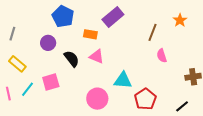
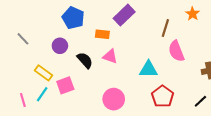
gray line: (12, 34) -> (23, 39), turned -56
pink semicircle: (162, 56) -> (176, 51), size x1.5
yellow rectangle: (17, 64) -> (43, 73), moved
cyan triangle: (123, 80) -> (148, 69), moved

